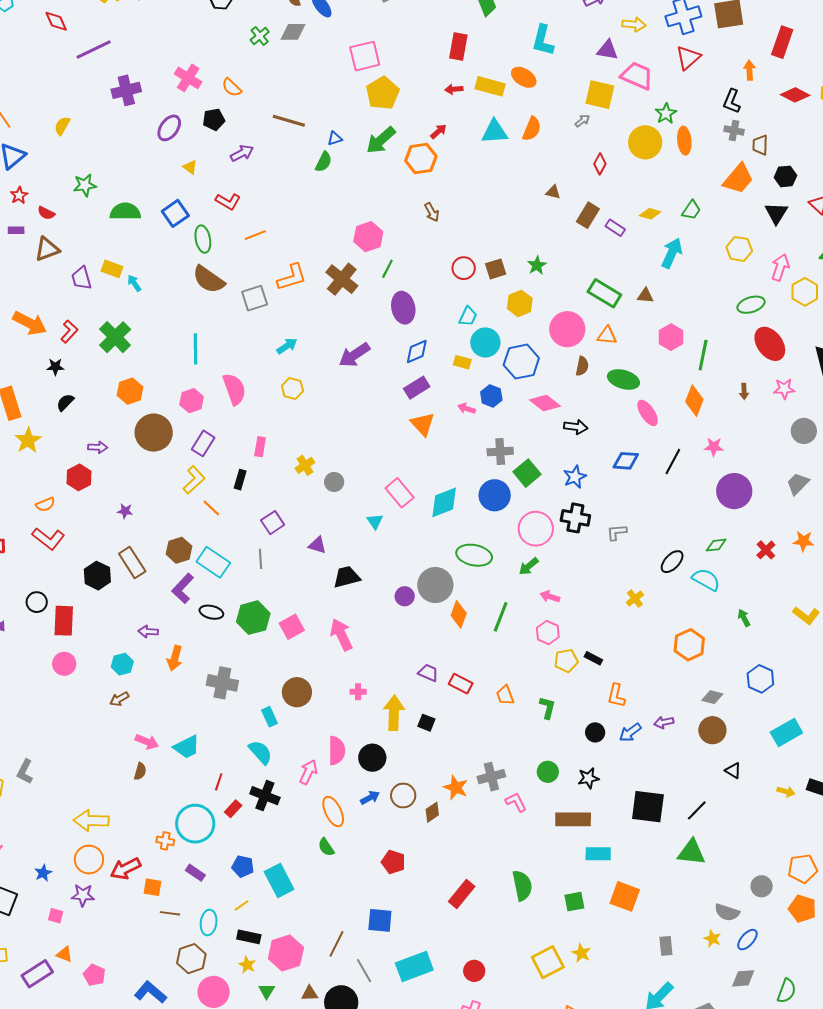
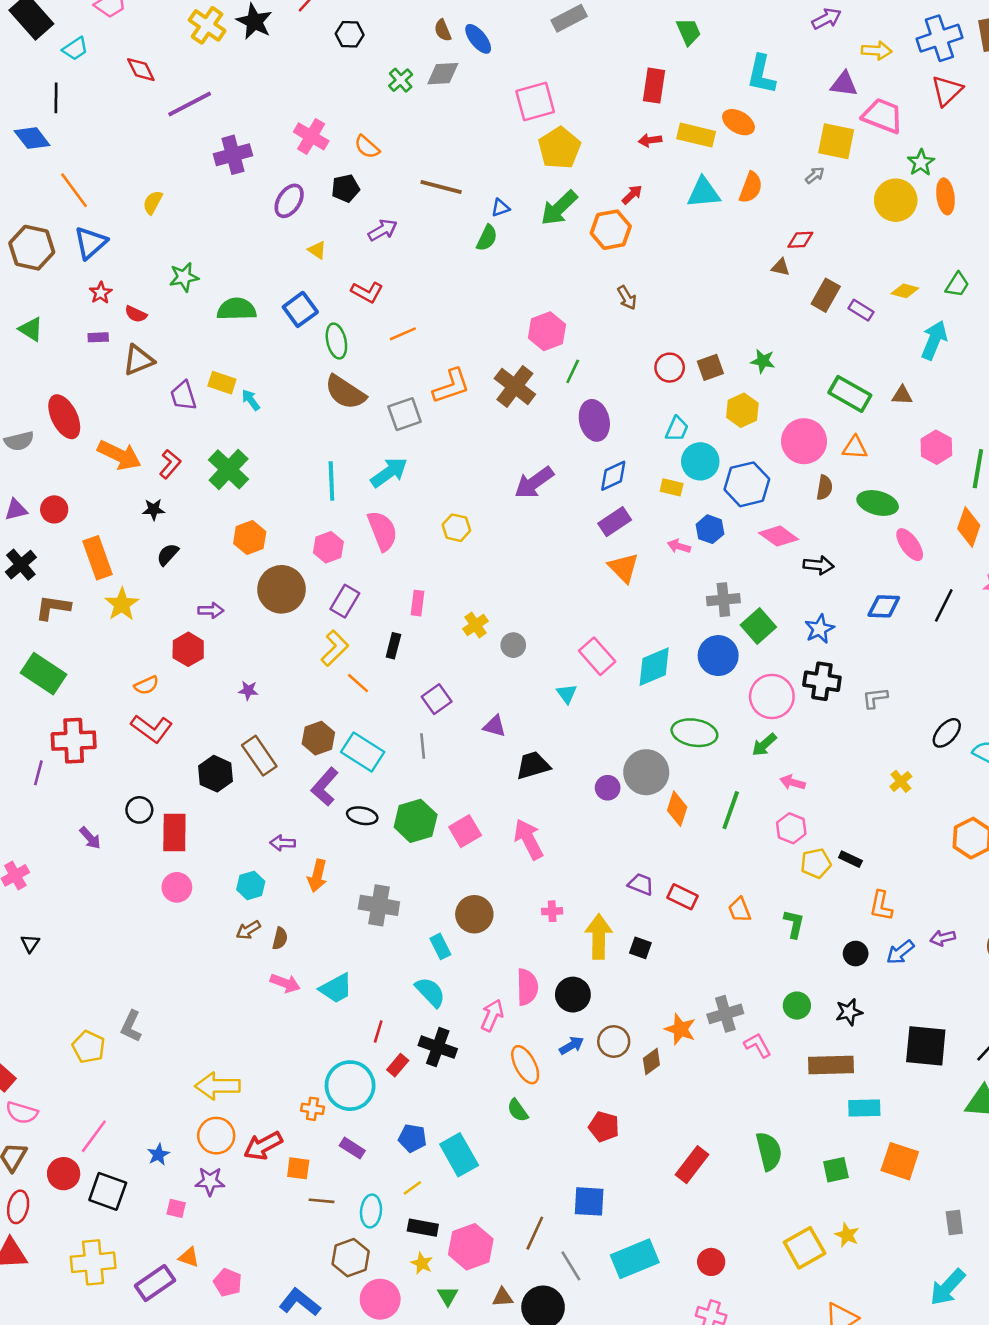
red diamond: (600, 164) -> (800, 240), moved, turned 60
green star: (537, 265) -> (763, 361), turned -30
cyan arrow: (287, 346) -> (389, 472), moved, size x1.4
brown semicircle: (140, 771) -> (280, 938), moved

